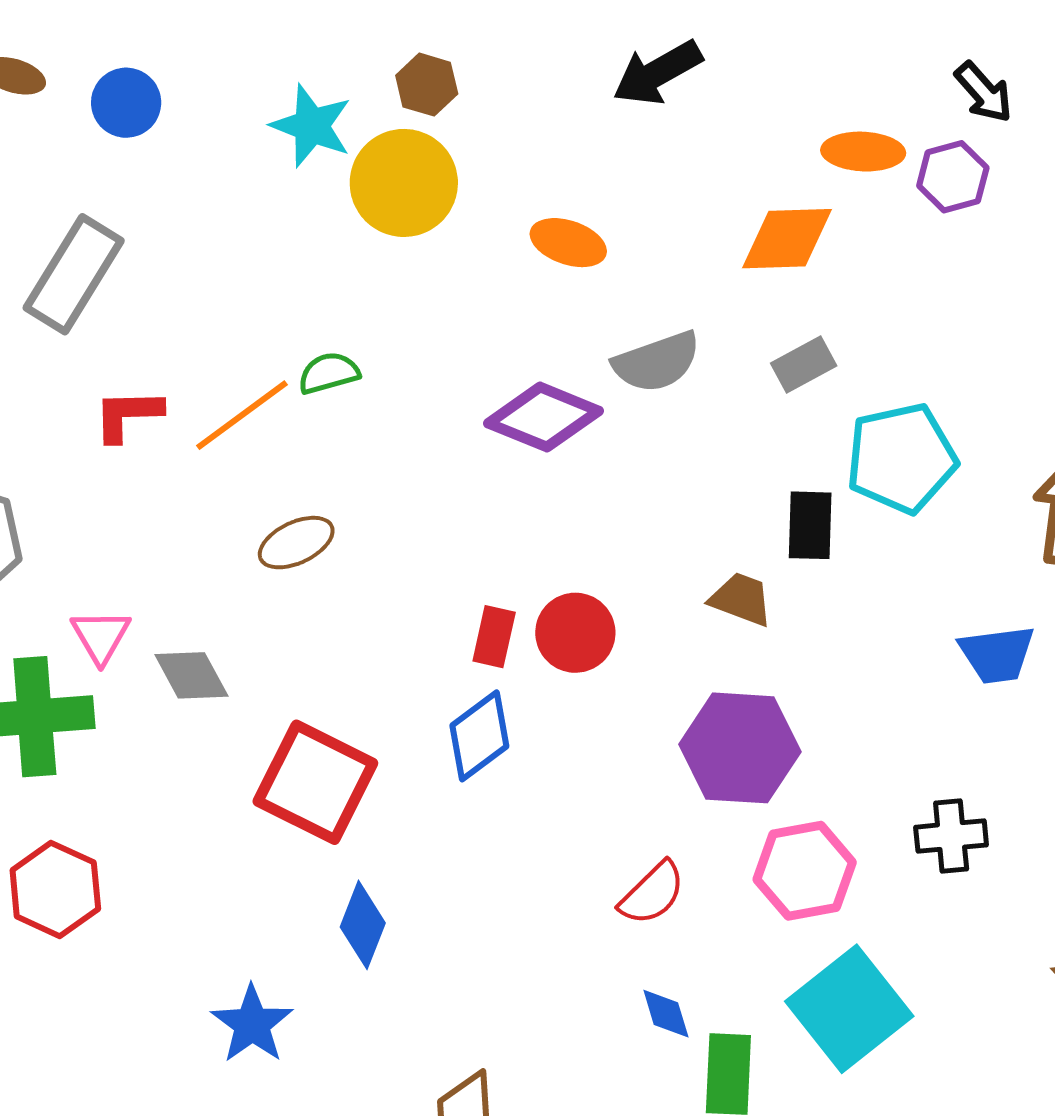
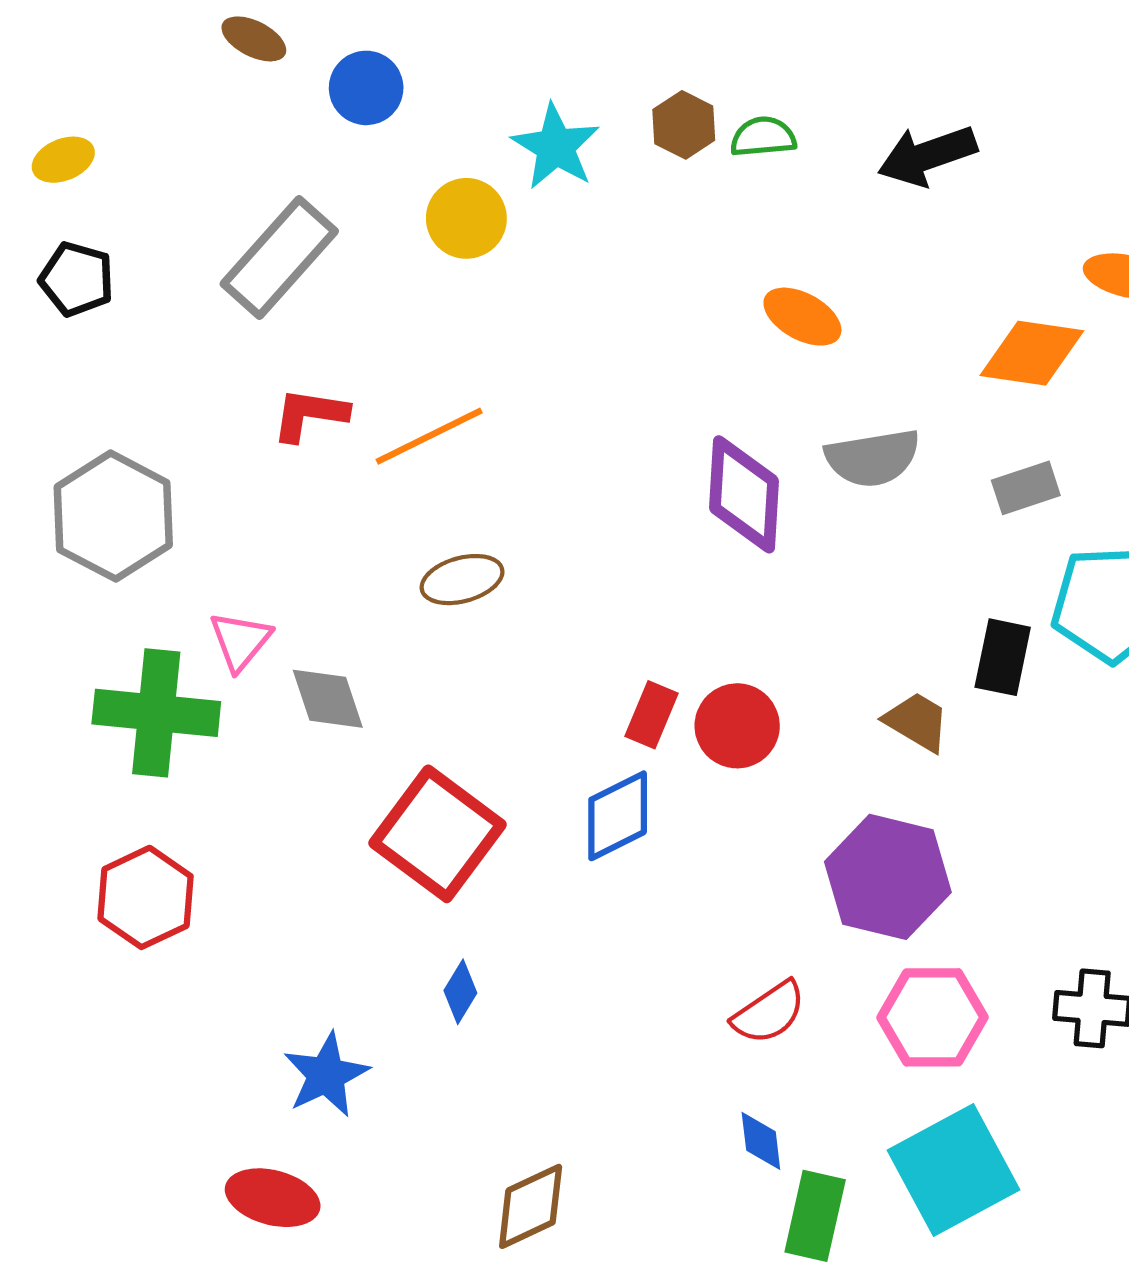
yellow circle: (404, 183) -> (466, 218), moved, size x0.7
green semicircle: (329, 373) -> (763, 137), moved
purple diamond: (543, 417) -> (744, 494), turned 61
blue diamond: (363, 925) -> (460, 992), size x0.7

